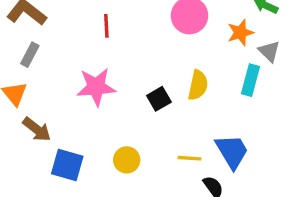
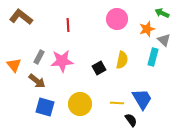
gray rectangle: (30, 55) -> (39, 57), moved
brown arrow: (37, 129) -> (37, 81), moved
yellow circle: (127, 160) -> (80, 104), size x1.5

